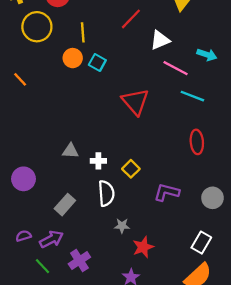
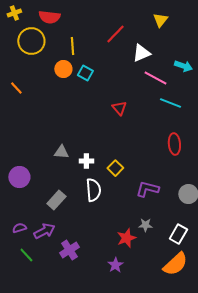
red triangle: (135, 102) -> (119, 108), size x0.6
gray star: (122, 226) -> (145, 225), moved
green line: (43, 266) -> (26, 255), moved

